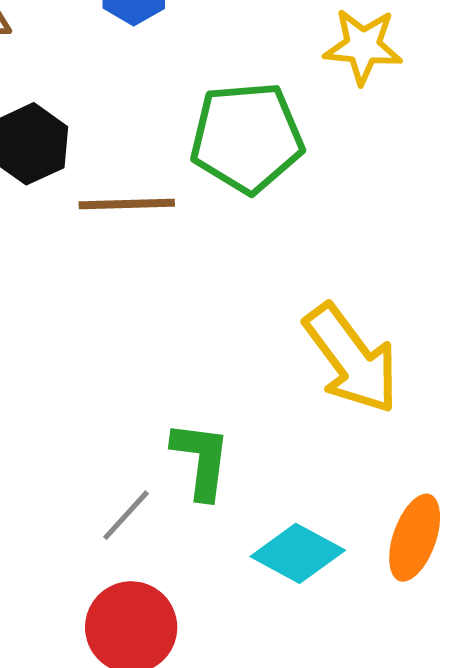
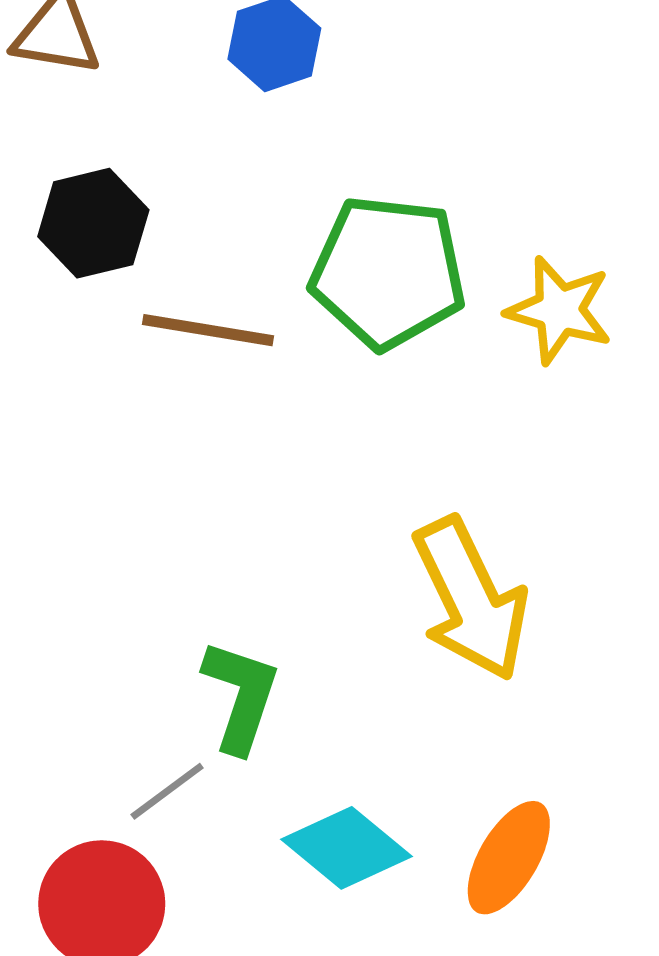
yellow star: (363, 46) -> (559, 310), moved
gray line: (126, 515) -> (167, 791), moved

